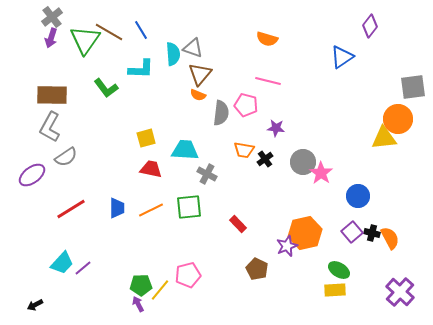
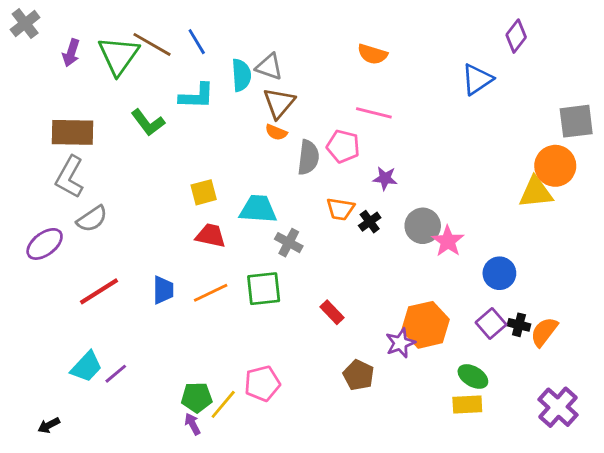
gray cross: (52, 17) -> (25, 23), moved
orange semicircle: (390, 238) -> (544, 332), turned -115

